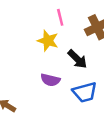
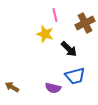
purple semicircle: (50, 80) -> (53, 88), moved

